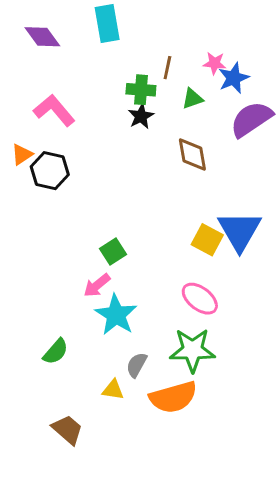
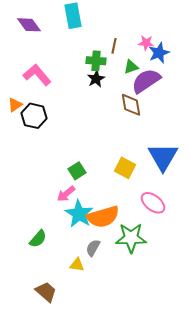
purple semicircle: (251, 119) -> (146, 81), moved
yellow square: (207, 240) -> (125, 168), moved
pink ellipse: (200, 299) -> (153, 203), moved
orange semicircle: (173, 397) -> (103, 217), moved

